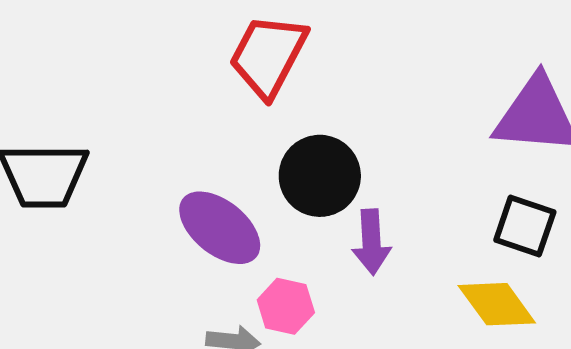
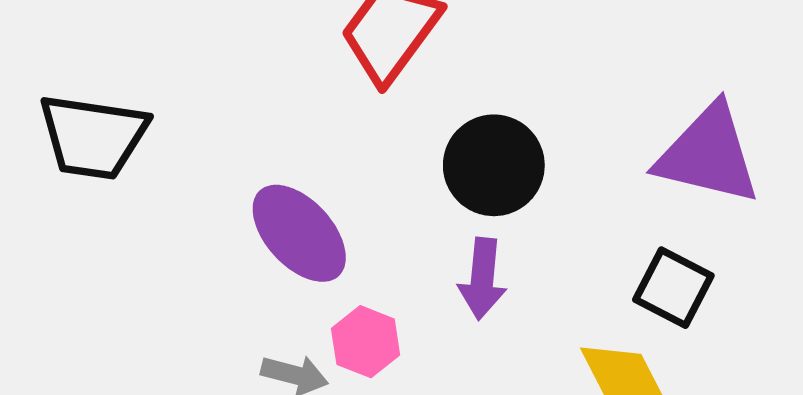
black circle: (320, 176) -> (494, 165), moved

